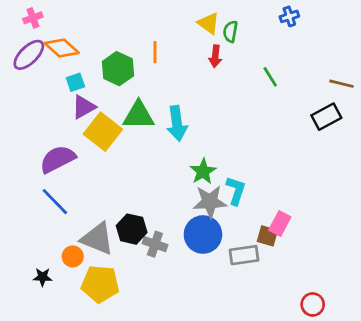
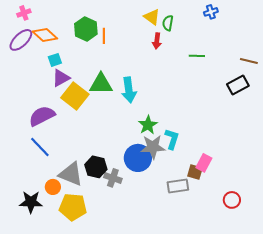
orange line: (155, 52) -> (104, 36), moved
green hexagon: (118, 69) -> (86, 29), moved
green line: (270, 77) -> (197, 56), turned -56
blue circle: (203, 235) -> (138, 158), moved
black star: (43, 277) -> (31, 202), size x1.6
red circle: (313, 304) -> (232, 200), moved

